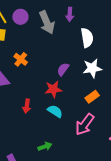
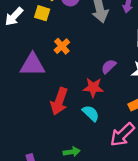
red arrow: (27, 106) -> (59, 101), size x1.6

